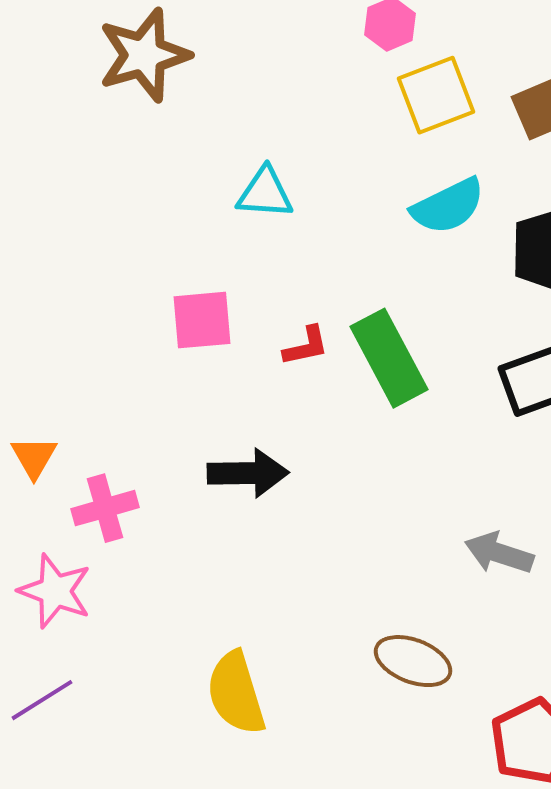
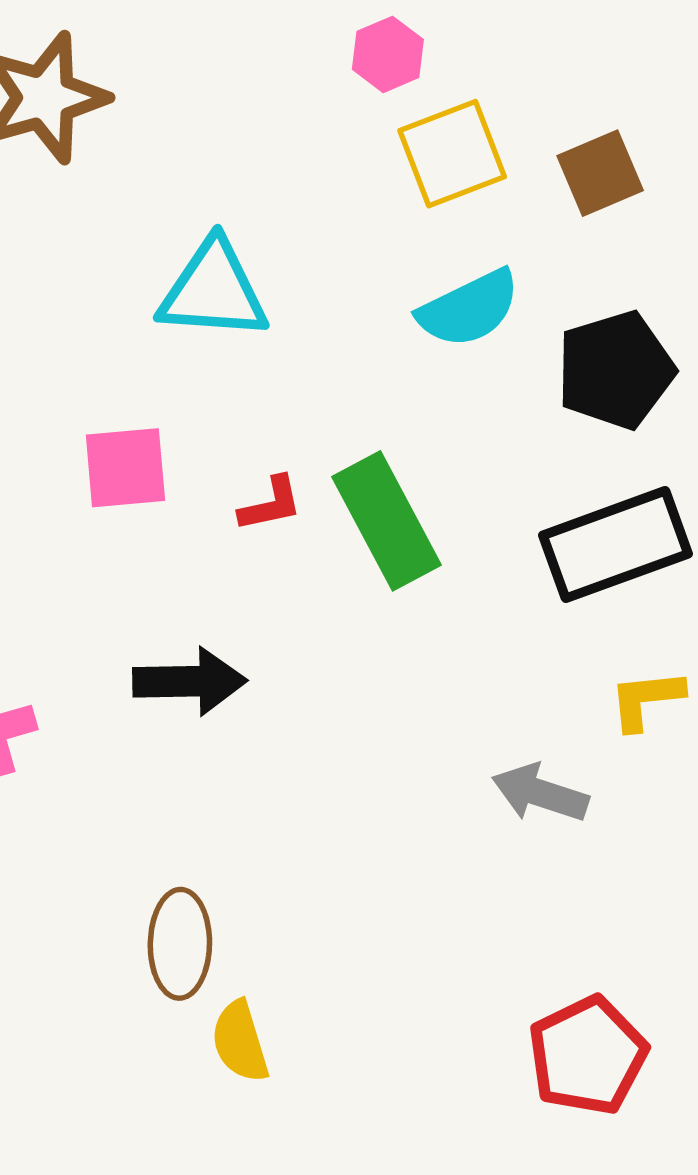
cyan triangle: (265, 193) -> (213, 290), size x1.4
brown ellipse: (413, 661) -> (180, 944), moved, turned 70
yellow semicircle: (236, 693) -> (240, 1042), moved, size x0.7

